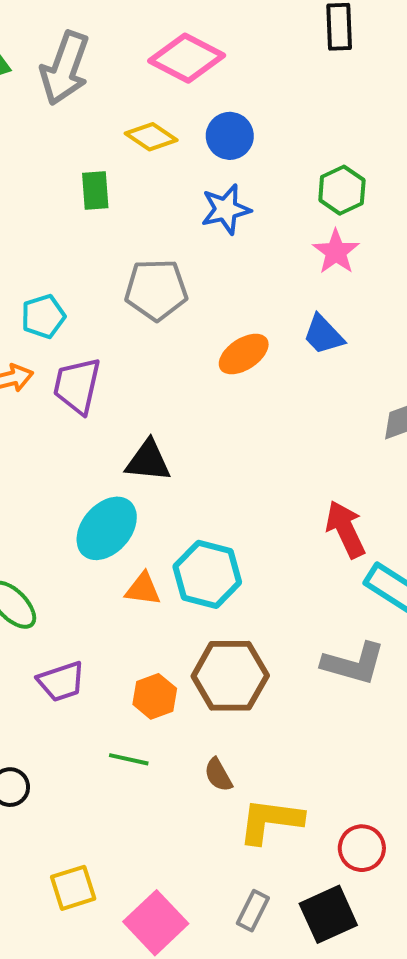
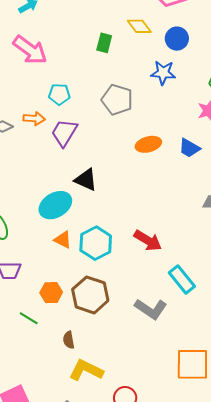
blue trapezoid: (323, 335) -> (189, 148), turned -35
red arrow: (345, 529) -> (148, 240), moved, turned 128

